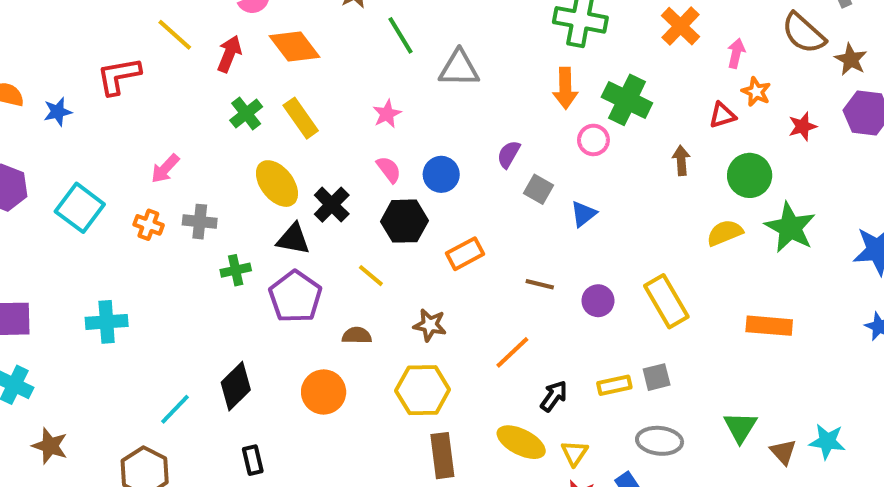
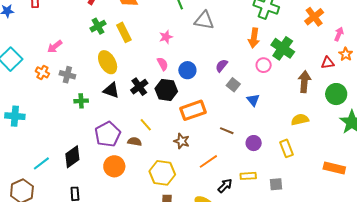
brown arrow: (681, 160) -> (304, 82), size x1.5
black cross: (332, 205) -> (139, 87), moved
blue triangle: (583, 214) -> (253, 100), turned -40
yellow semicircle: (725, 233) -> (300, 120), moved
orange rectangle: (465, 254) -> (193, 110), size x1.4
yellow line: (371, 276) -> (146, 125), moved
purple pentagon: (295, 297) -> (108, 134), moved
yellow rectangle: (666, 301) -> (287, 148), size x0.7
brown star: (430, 325) -> (182, 141), moved
yellow rectangle: (614, 385) -> (248, 176), moved

